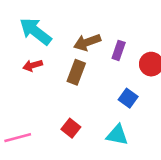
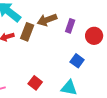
brown rectangle: (76, 72) -> (27, 32), moved

